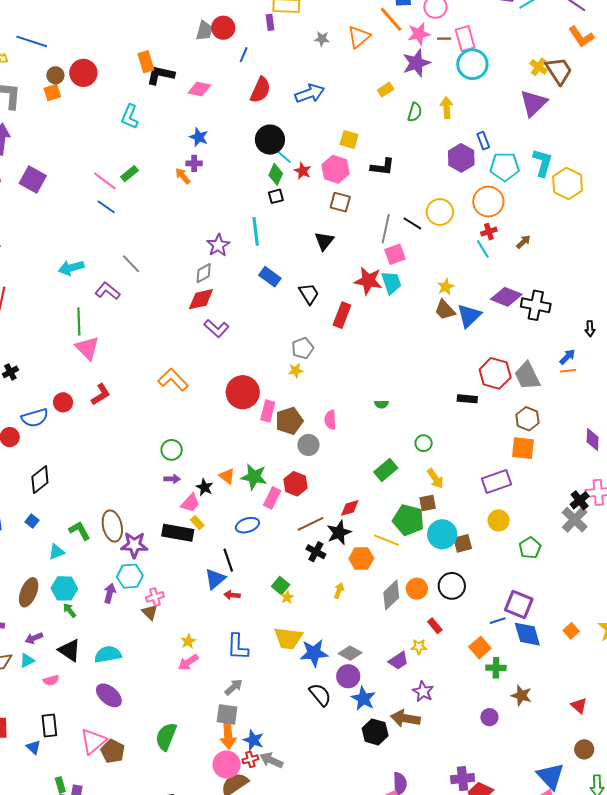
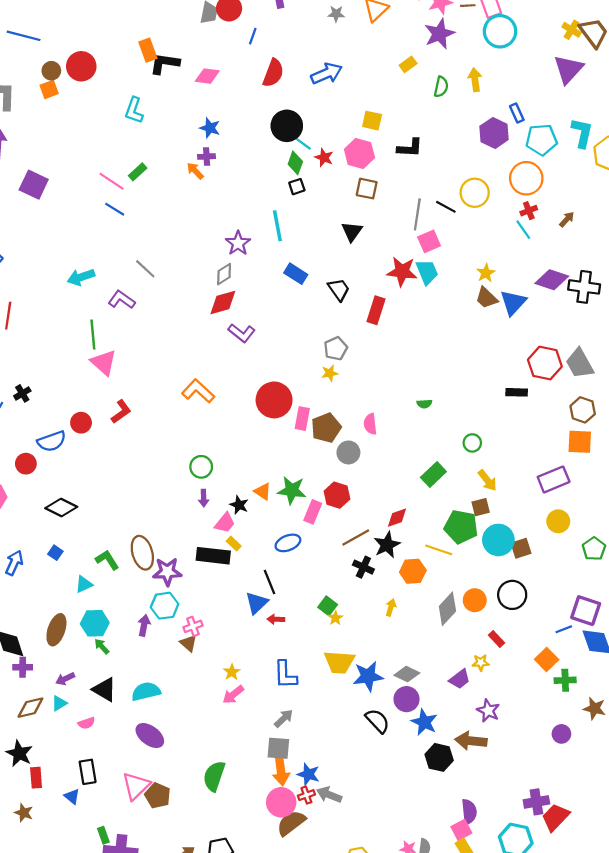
purple arrow: (172, 479) -> (204, 498), turned 91
black diamond: (40, 480) -> (61, 508), turned 68

